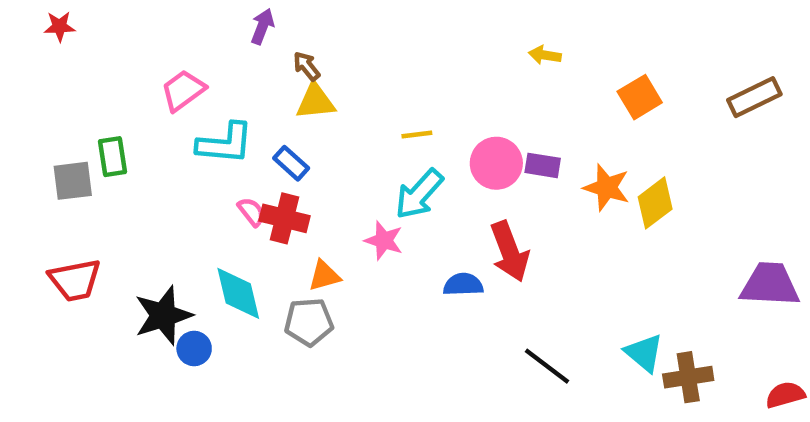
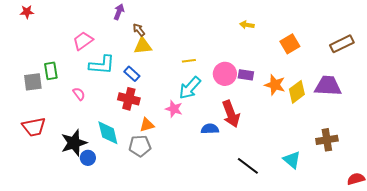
pink semicircle: (251, 212) -> (79, 94), moved
purple trapezoid: (770, 285) -> (328, 86), moved
brown cross: (688, 377) -> (327, 140), moved

